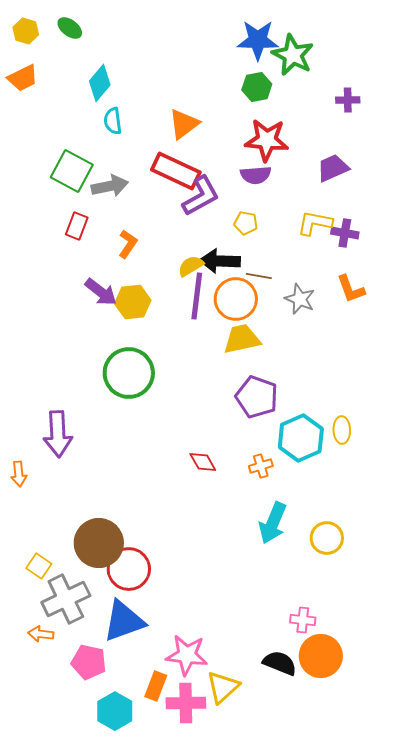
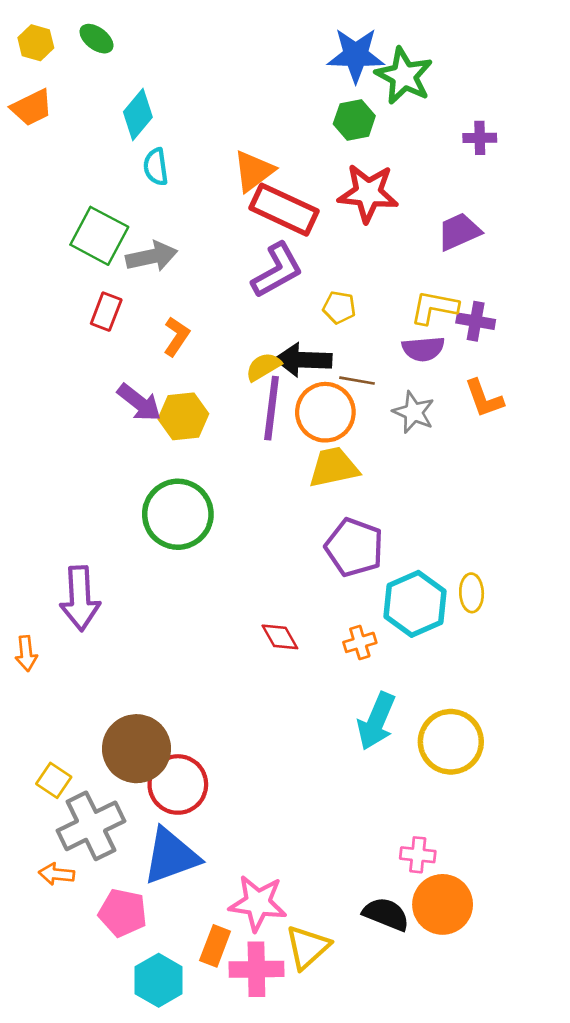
red rectangle: (176, 171) -> (284, 210), moved
purple semicircle: (256, 175) -> (423, 349), moved
yellow circle: (327, 538) -> (451, 742), size x1.4

